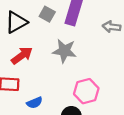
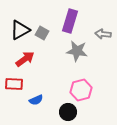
gray square: (47, 14) -> (42, 33), moved
gray star: (64, 51) -> (77, 51), moved

